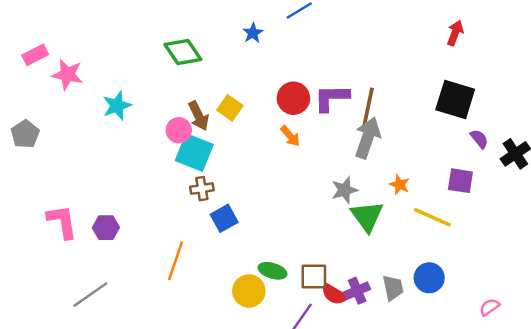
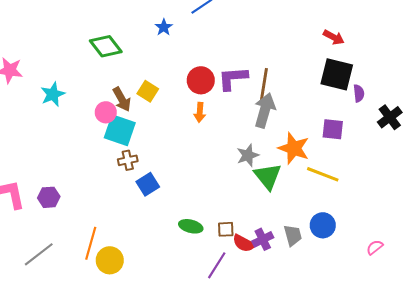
red arrow: (455, 33) -> (334, 37), moved, turned 100
orange arrow: (290, 136) -> (200, 112), turned 48
purple semicircle: (479, 139) -> (359, 93), moved, turned 36
purple square: (460, 181) -> (333, 129), moved
orange star: (400, 185) -> (294, 148), size x1.8
orange line: (175, 261) -> (91, 243), moved
brown square: (314, 277) -> (226, 229), size x0.7
yellow circle: (249, 291) -> (110, 260), moved

